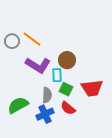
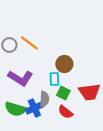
purple L-shape: (38, 65) -> (20, 78), moved
green semicircle: (18, 105) -> (15, 109), turned -135
blue cross: (45, 114) -> (34, 108), moved

